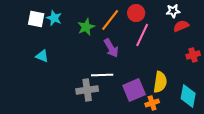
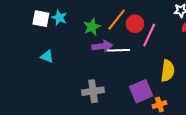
red circle: (136, 13) -> (135, 24), moved
purple arrow: (111, 48) -> (102, 46), moved, turned -66
white line: (102, 75) -> (119, 50), moved
yellow semicircle: (160, 82) -> (168, 71), moved

